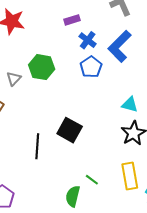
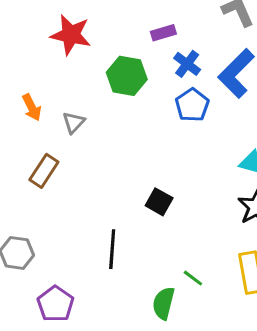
green hexagon: (42, 67) -> (127, 76), moved
black square: (70, 130) -> (159, 202), size x0.7
black line: (37, 146) -> (112, 249), moved

